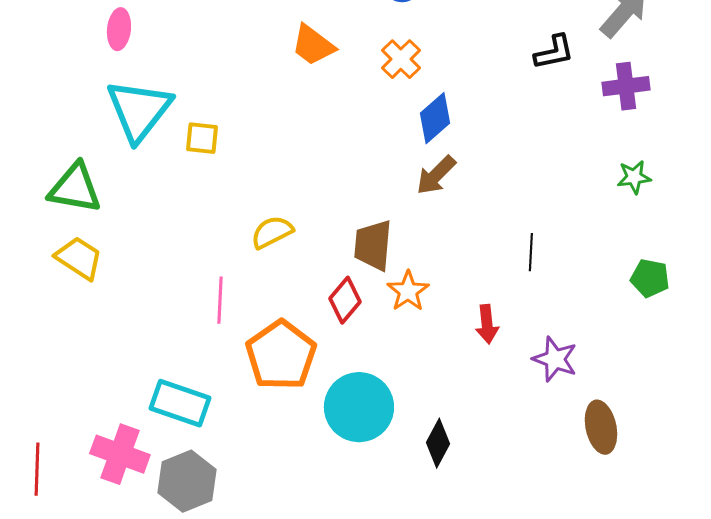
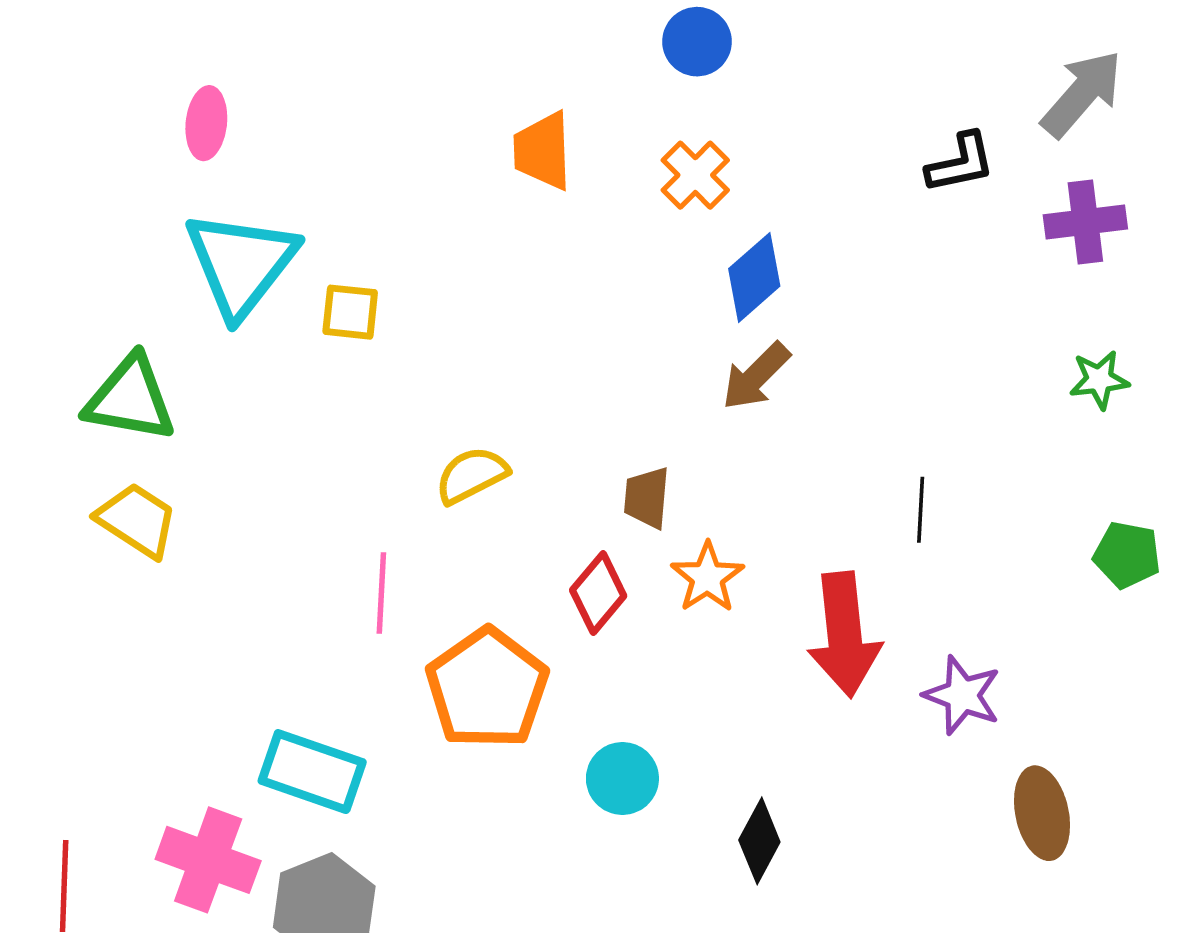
orange trapezoid: (313, 45) -> (543, 151), turned 51
brown trapezoid: (373, 245) -> (647, 498), size x0.7
red arrow: (487, 324) -> (844, 635), size x1.8
cyan circle: (359, 407) -> (622, 778), size x0.6

